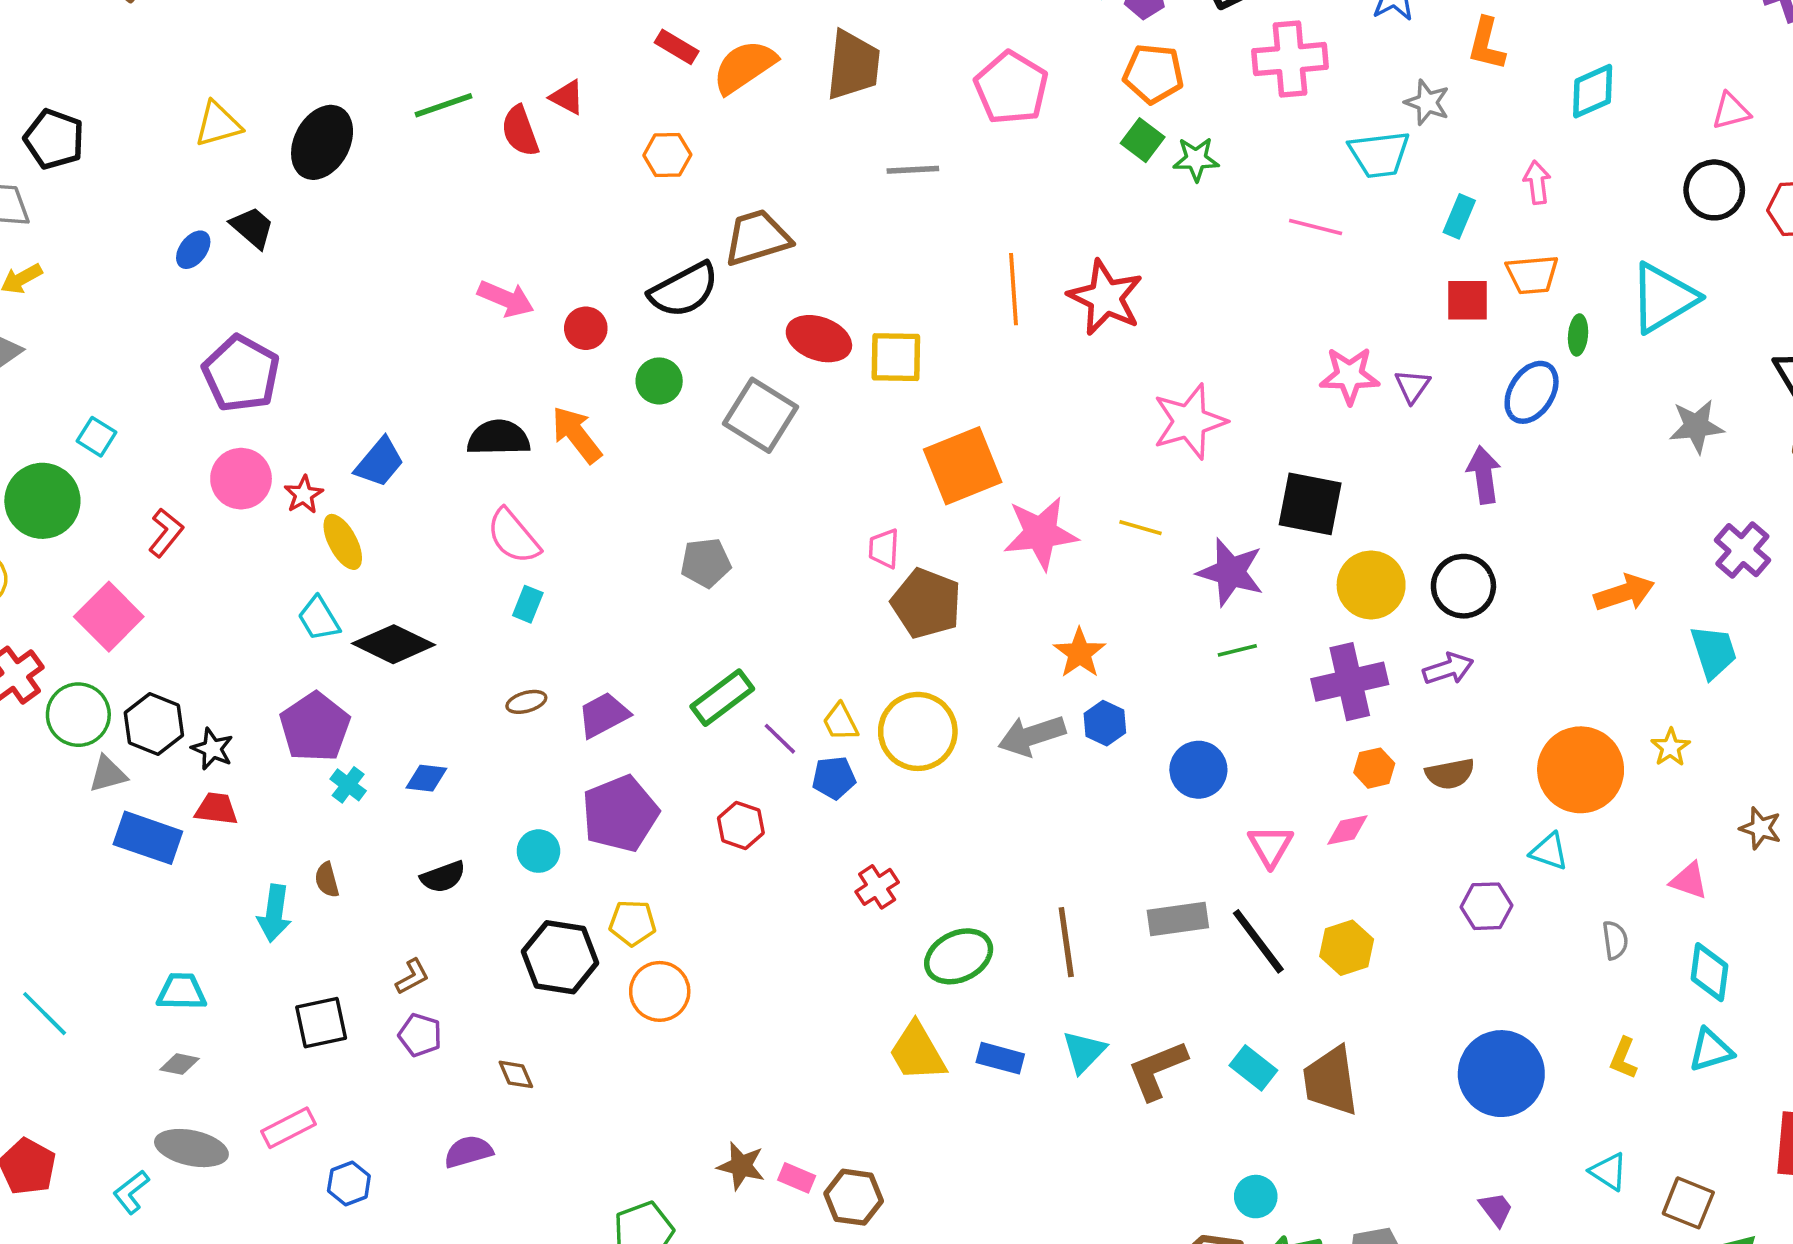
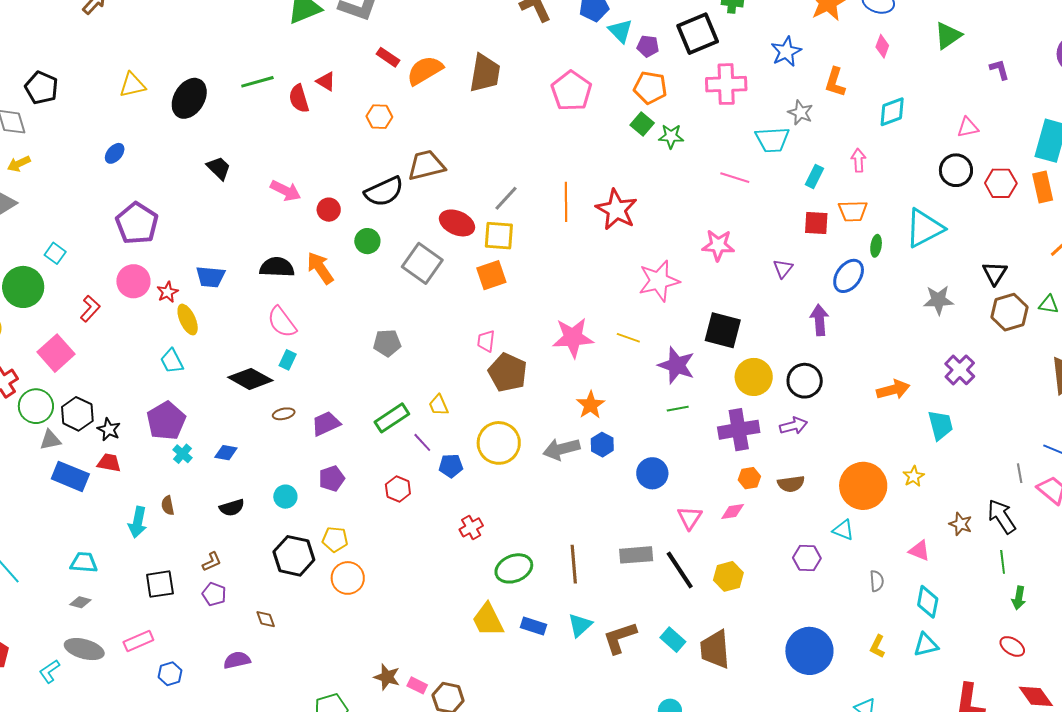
gray line: (913, 170) -> (506, 198), moved, turned -48
black trapezoid: (252, 227) -> (219, 168), moved
pink star: (1349, 376) -> (718, 245), moved
blue trapezoid: (380, 462) -> (210, 277), turned 52
orange square: (963, 466) -> (491, 275), moved, size x0.7
black diamond: (394, 644) -> (250, 379), moved
yellow trapezoid: (840, 722) -> (439, 405), moved
purple pentagon: (620, 814) -> (332, 479), size x0.6

